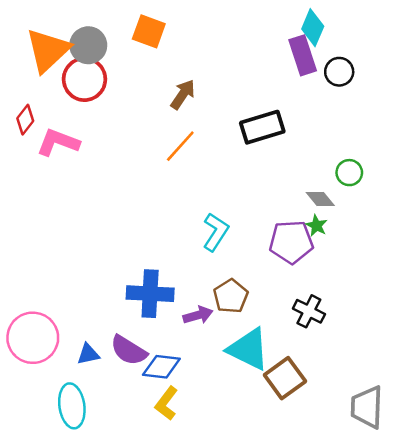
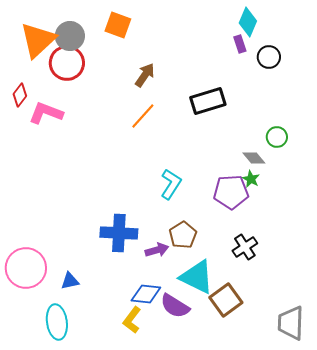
purple rectangle: (303, 55) -> (240, 44), size x0.6
black cross: (309, 311) -> (245, 247), turned 30
purple semicircle: (129, 350) -> (175, 306), moved
blue diamond: (161, 367) -> (146, 294), moved

